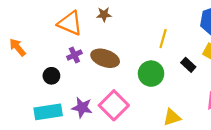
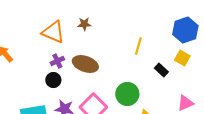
green circle: (151, 74) -> (127, 94), moved
black circle: (51, 76) -> (53, 80), moved

